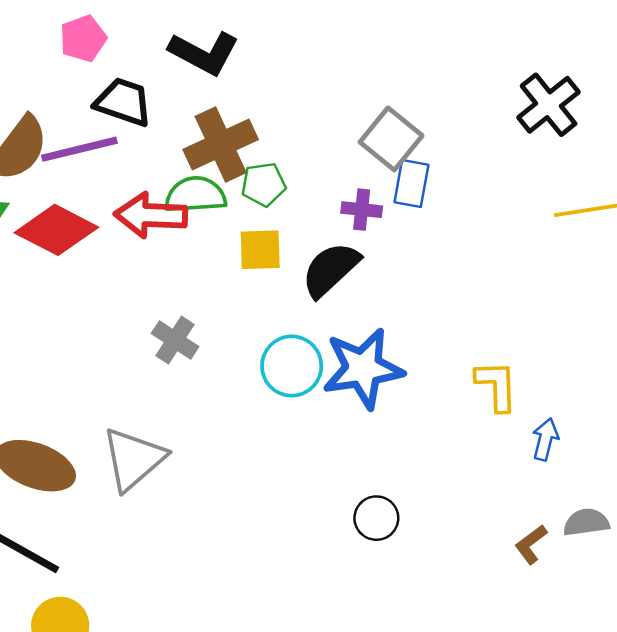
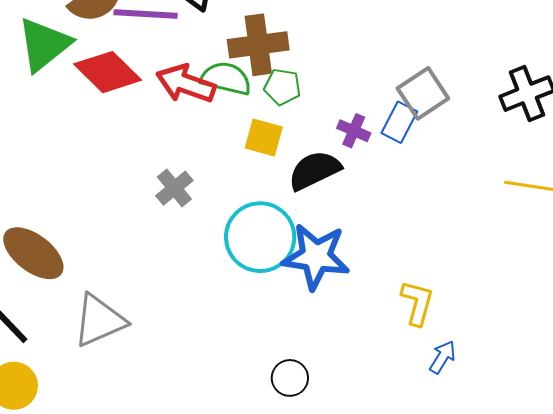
gray square: (391, 139) -> (423, 93), moved
cyan circle: (292, 366) -> (260, 237), size x1.4
gray triangle: (133, 459) -> (99, 321), moved

